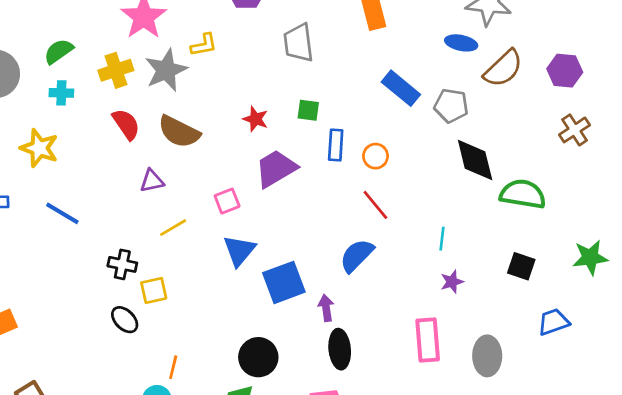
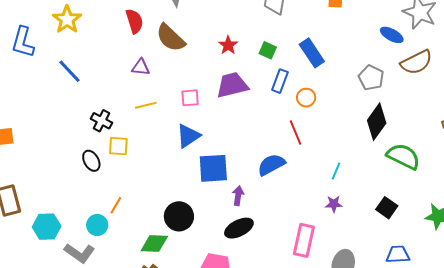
blue rectangle: (401, 88) -> (312, 53), moved
black diamond: (475, 160) -> (377, 122), turned 33
black ellipse: (340, 349) -> (239, 228), turned 52

